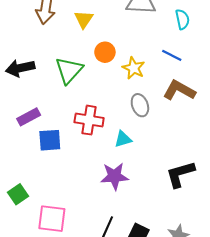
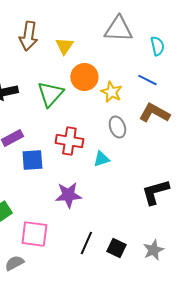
orange circle: (105, 52) -> (84, 77), size x1.4
purple star: (114, 176) -> (68, 195), moved

